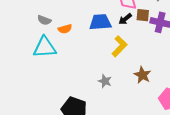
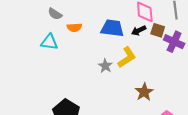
cyan triangle: (45, 47) -> (49, 42), size x0.7
gray star: (105, 81) -> (105, 66), moved

